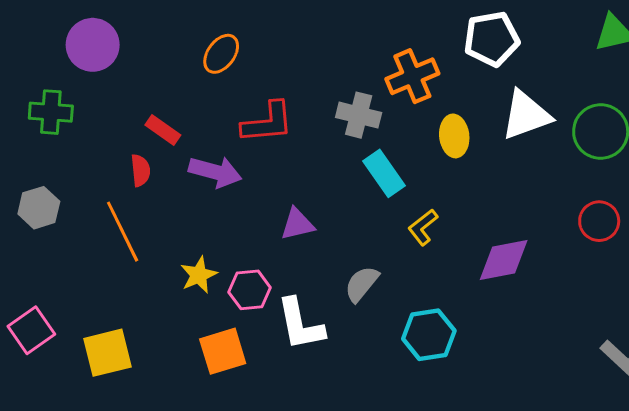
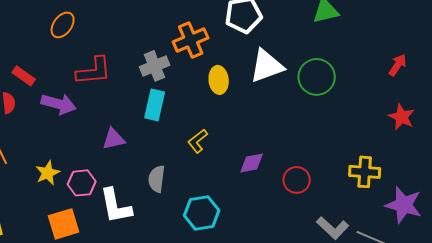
gray cross: (359, 115) -> (155, 66), turned -36
cyan rectangle: (384, 173) -> (155, 105), moved, turned 48
red circle: (599, 221) -> (297, 180), moved
purple diamond: (504, 260) -> (252, 163), size x0.7
gray semicircle: (362, 284) -> (157, 179), turned -32

